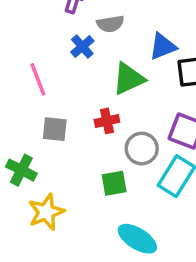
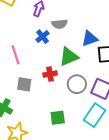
red cross: (107, 121) -> (50, 74), moved
gray circle: (142, 149) -> (77, 84), moved

